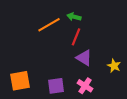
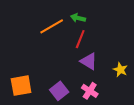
purple square: (56, 86) -> (59, 91), turned -30

